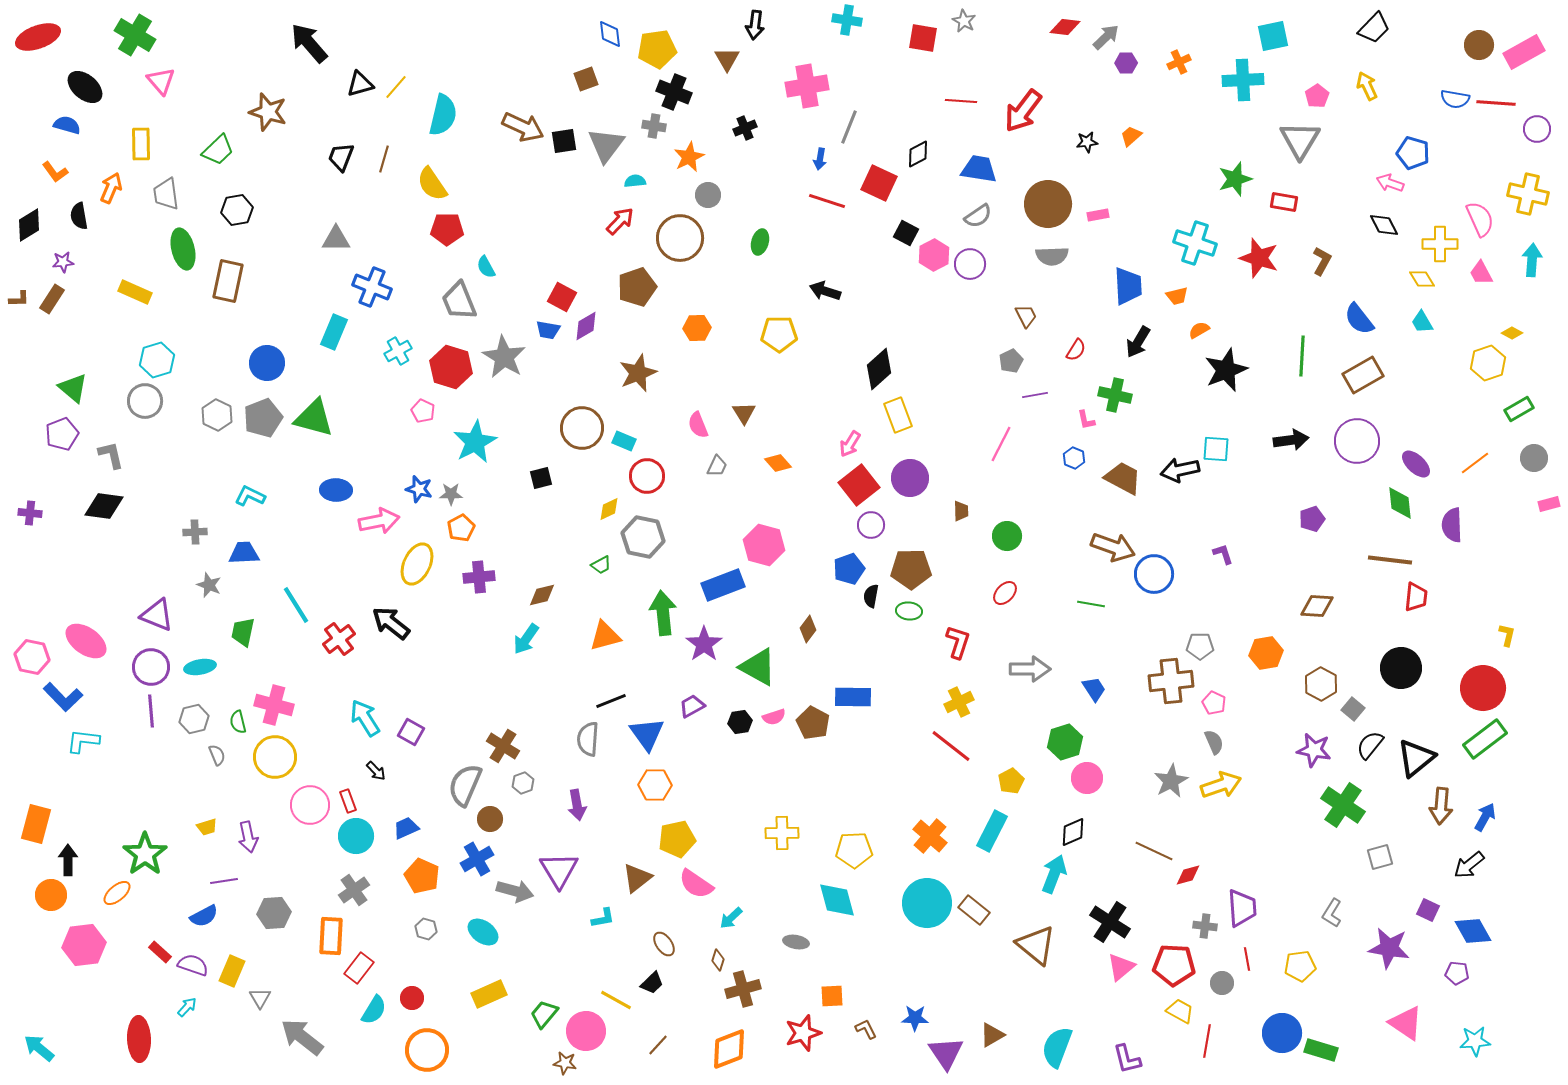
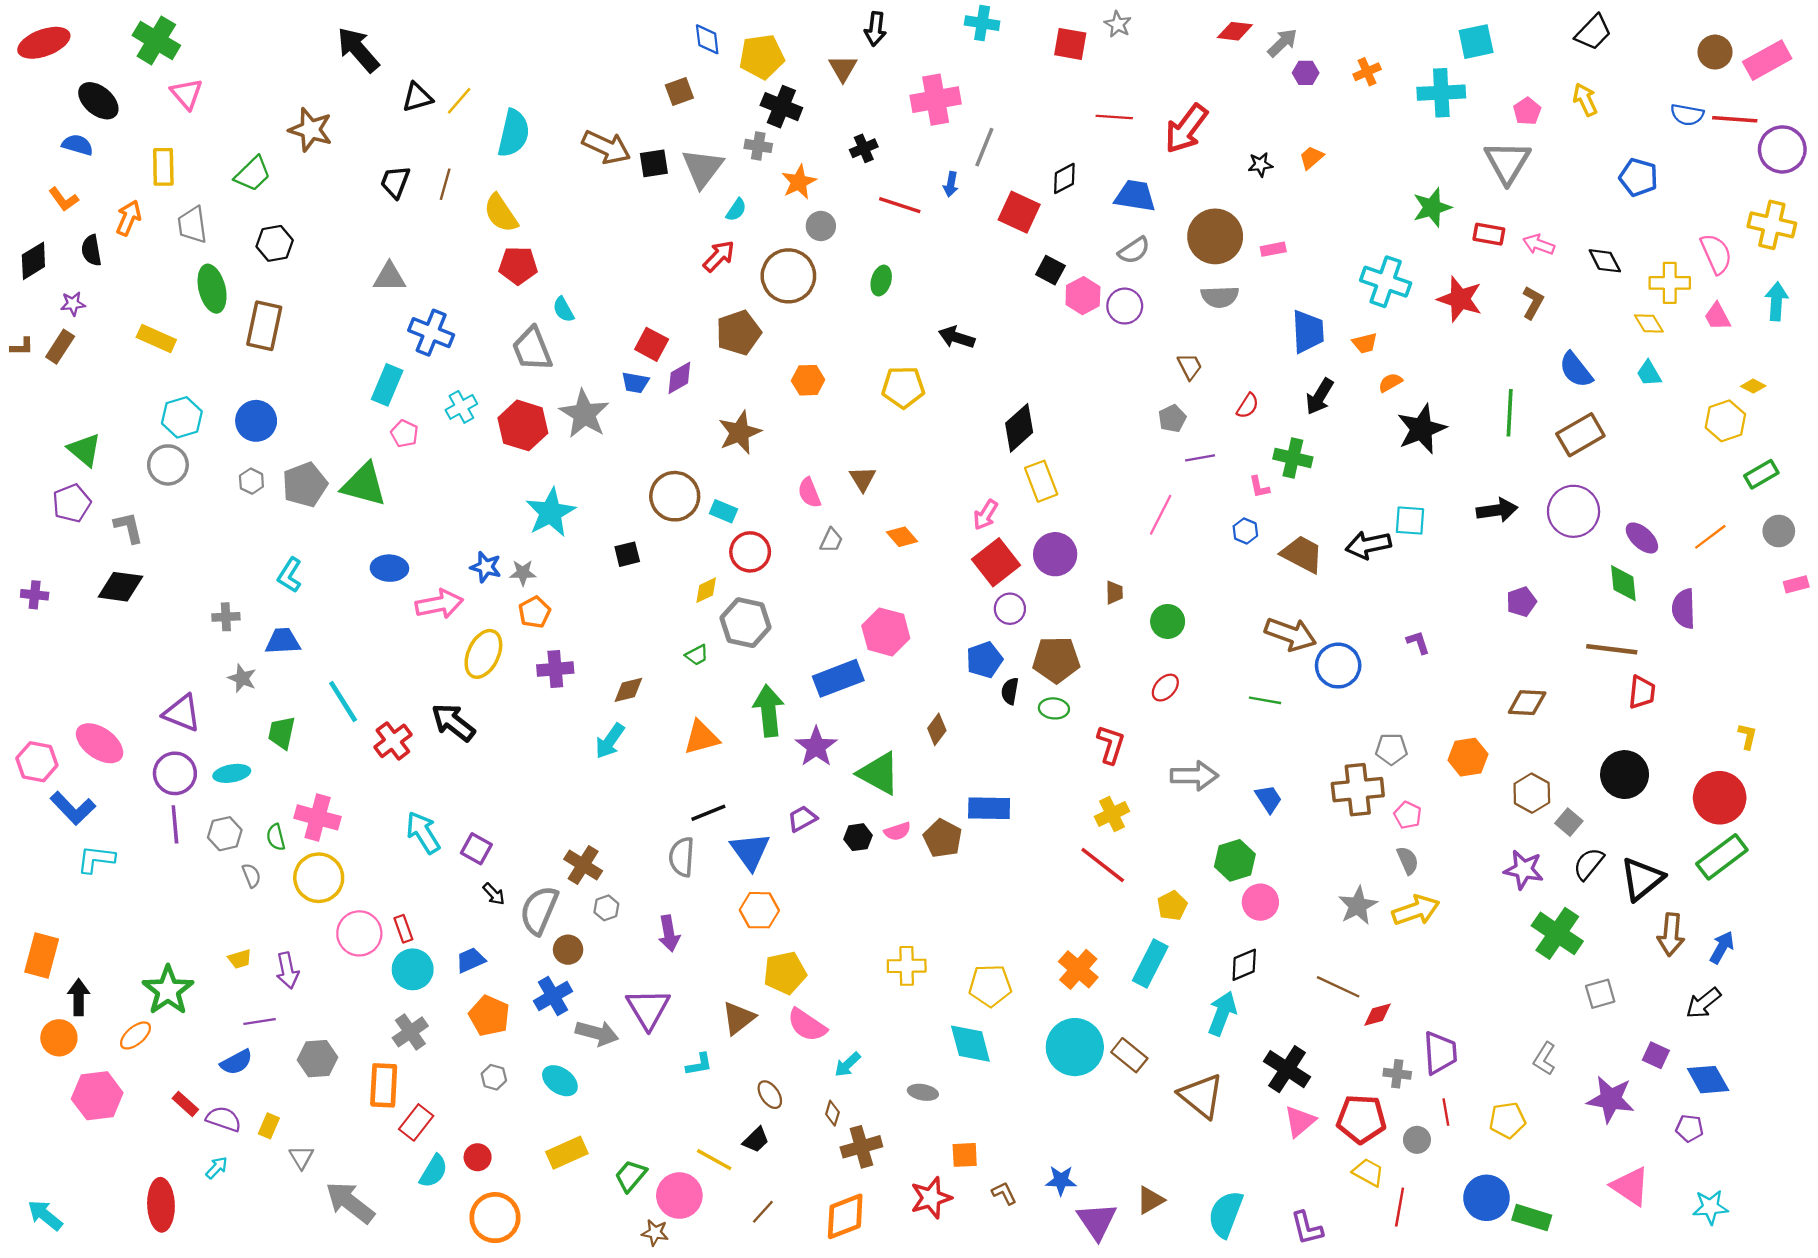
purple circle: (1537, 129) -> (1782, 149), size x1.5
cyan semicircle: (635, 181) -> (736, 210), turned 130
pink arrow: (1390, 183) -> (1539, 245), moved
red line: (827, 201) -> (900, 205), moved
blue circle: (267, 363) -> (256, 421), moved
pink pentagon: (423, 411) -> (405, 434), moved
gray hexagon: (217, 415) -> (251, 481), size x0.7
cyan L-shape: (250, 496) -> (290, 575), turned -84
black arrow: (376, 771) -> (494, 894), moved
yellow rectangle: (232, 971) -> (269, 1126), size x0.7

